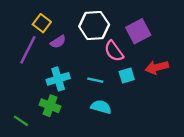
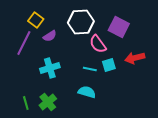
purple square: (138, 31) -> (119, 27), turned -35
cyan line: (95, 80) -> (90, 69), moved
green cross: (50, 106) -> (48, 102), moved, turned 30
green line: (21, 121) -> (26, 103), moved, turned 40

